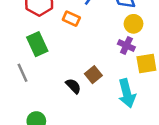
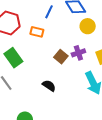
purple cross: (126, 46) -> (78, 53), moved, turned -32
brown square: (93, 75) -> (61, 57), moved

